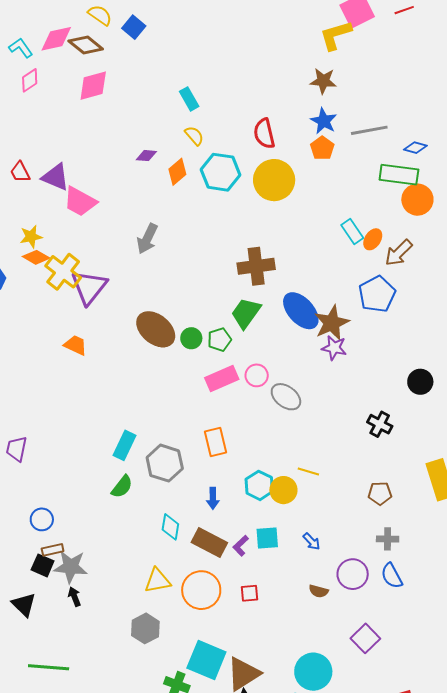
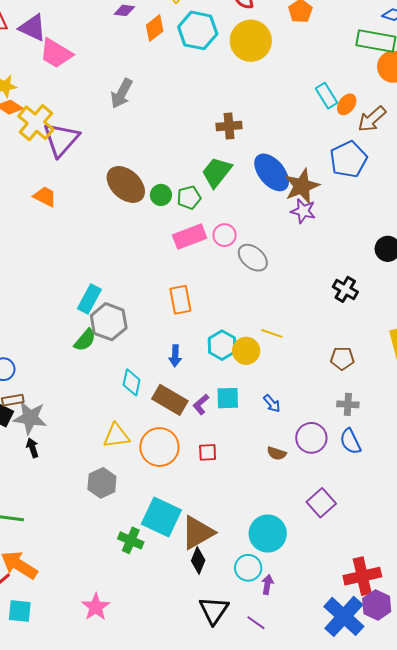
brown cross: (256, 266) -> (229, 126), size x0.7
gray hexagon: (165, 463) -> (109, 322), moved

